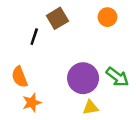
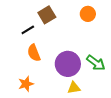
black line: (34, 37) -> (28, 30), turned 40
orange semicircle: (20, 77) -> (34, 53), moved

